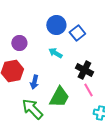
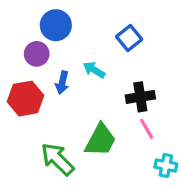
blue circle: (56, 25) -> (56, 25), moved
black cross: (84, 70) -> (140, 97), turned -36
blue arrow: (34, 82) -> (62, 83), moved

